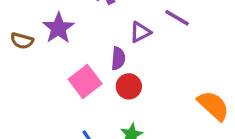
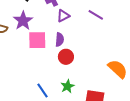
purple triangle: (140, 32) -> (63, 16), moved
pink square: (85, 81) -> (37, 40), moved, turned 36

